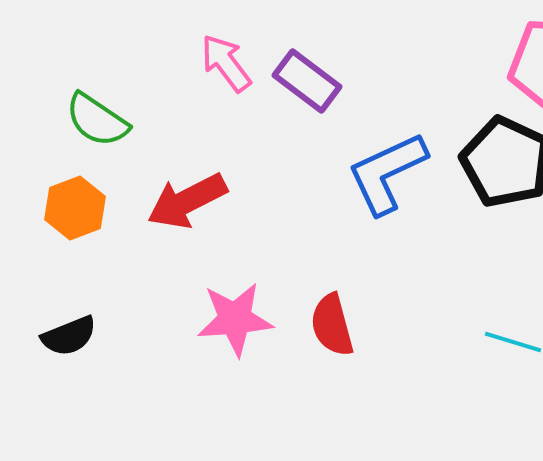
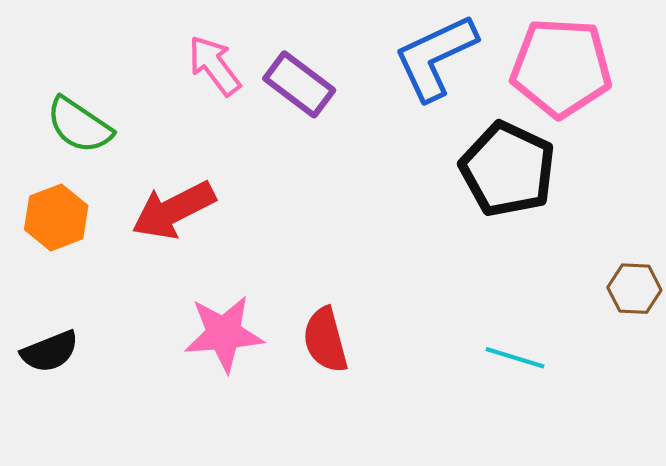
blue L-shape: (387, 173) -> (435, 57), moved

